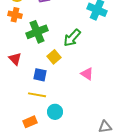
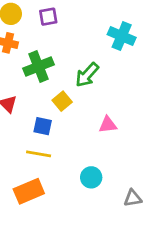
pink triangle: (87, 74) -> (108, 125), turned -40
cyan circle: (55, 112) -> (91, 177), moved
orange rectangle: (30, 122) -> (29, 191), size x1.5

